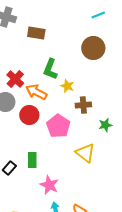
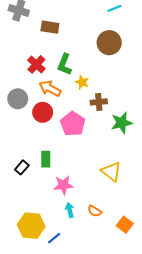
red cross: (15, 79) -> (36, 64), moved
green star: (105, 125) -> (122, 123), size x1.5
yellow triangle: (85, 153) -> (111, 172), moved
pink star: (49, 185) -> (63, 185), turned -30

